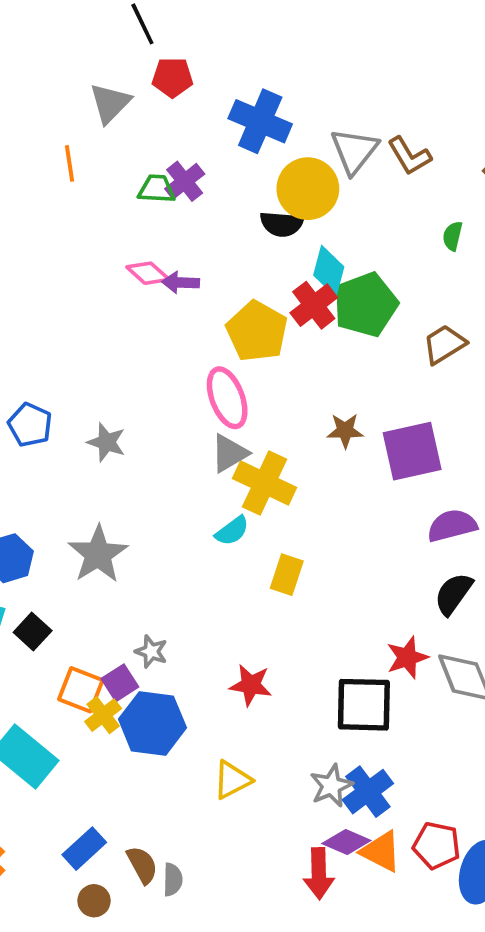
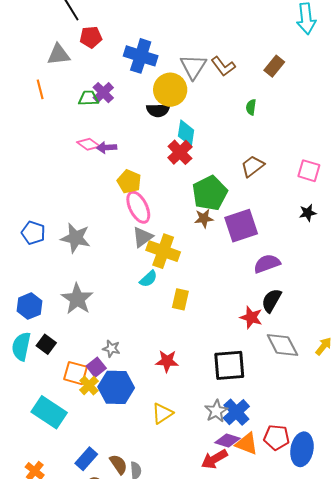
gray triangle: (110, 103) -> (59, 55), turned 45
green pentagon: (365, 305) -> (210, 193), moved
yellow pentagon: (257, 331) -> (129, 182), moved, size x0.7
gray star: (106, 442) -> (76, 238), size x1.4
red star: (407, 657) -> (251, 317), moved, turned -30
red arrow: (319, 874) -> (214, 459), turned 68

